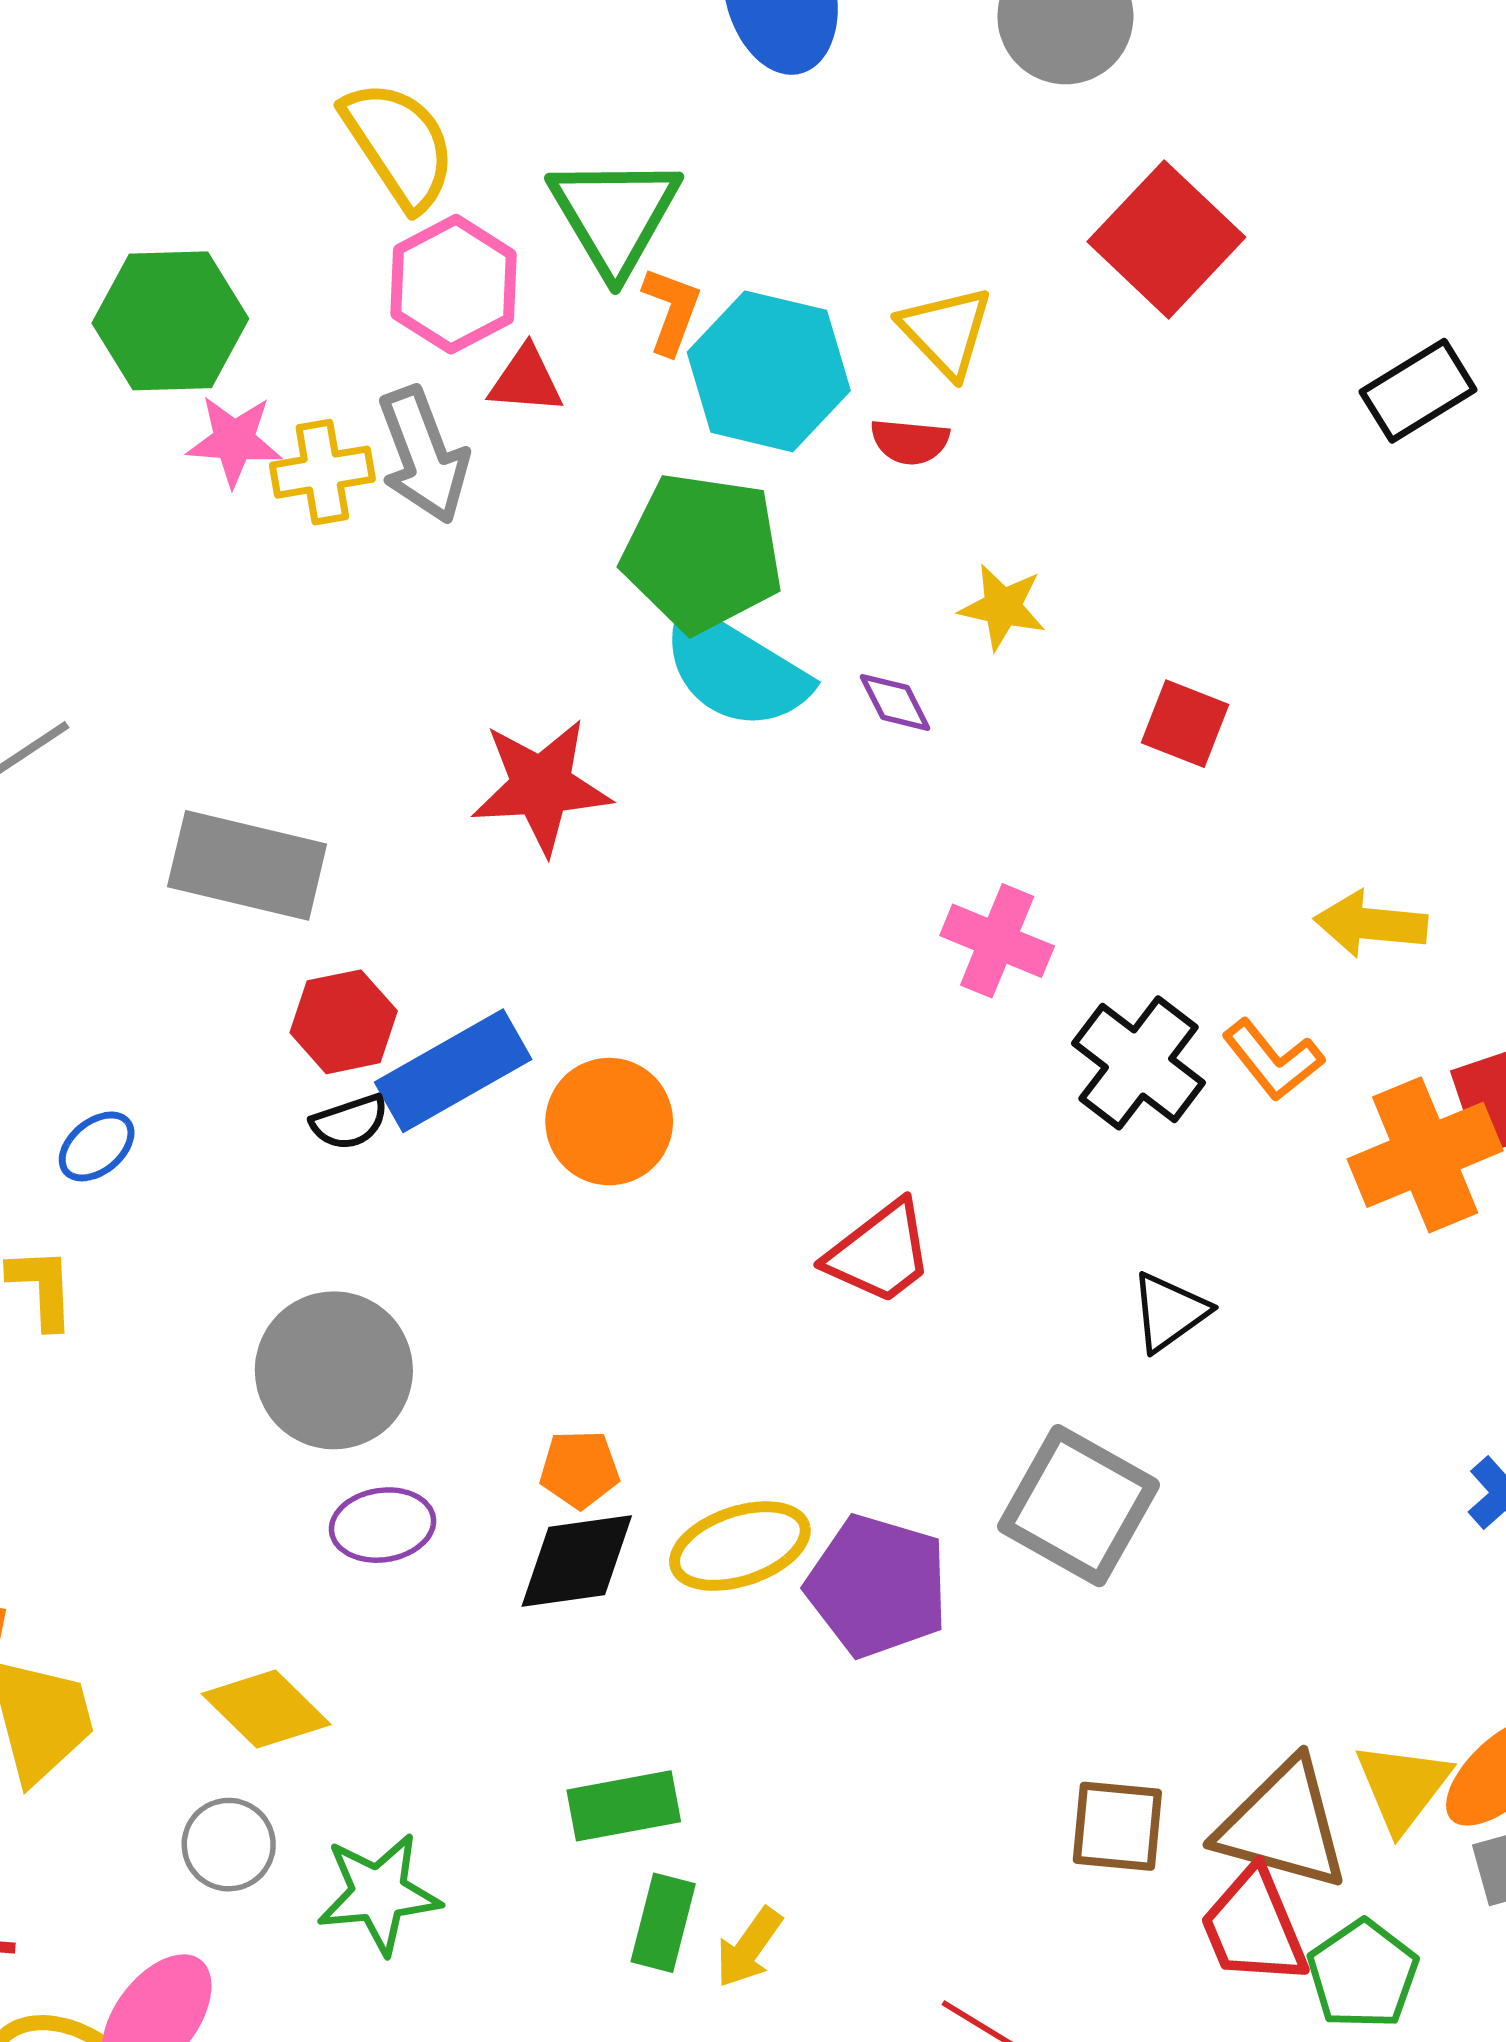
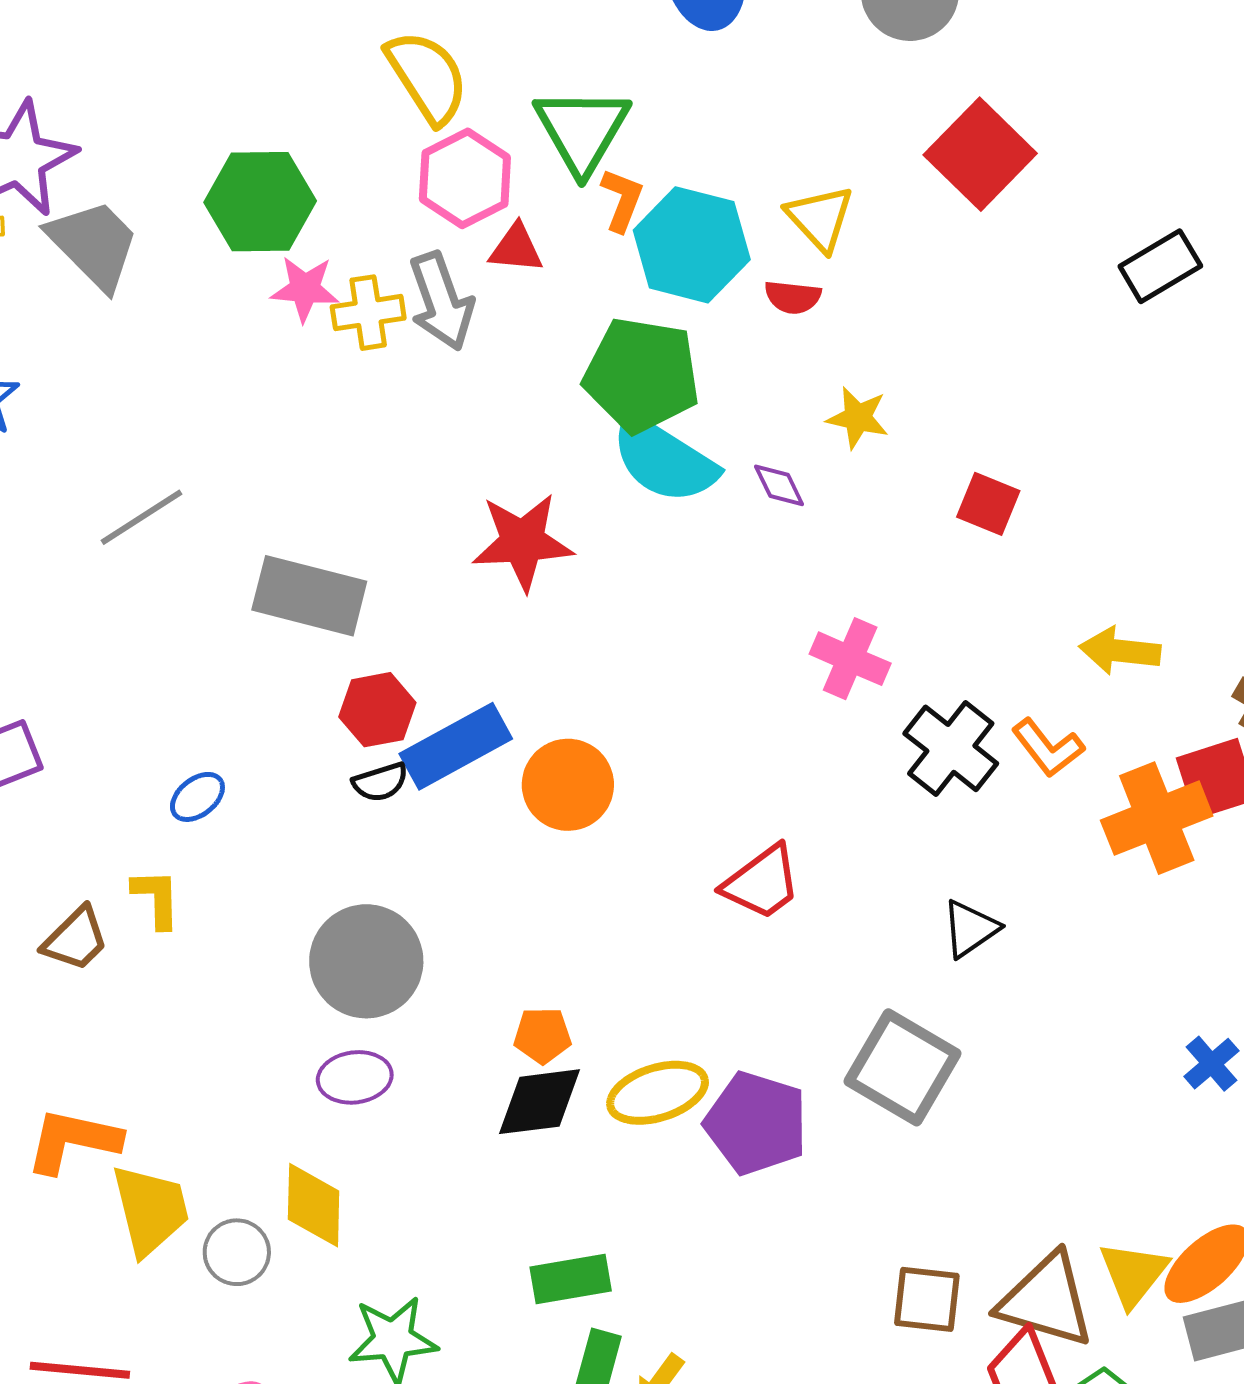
purple ellipse: (382, 1525) -> (355, 1077), moved
yellow diamond: (266, 1709) -> (314, 1205), turned 46
gray circle: (229, 1845) -> (237, 1252), moved

